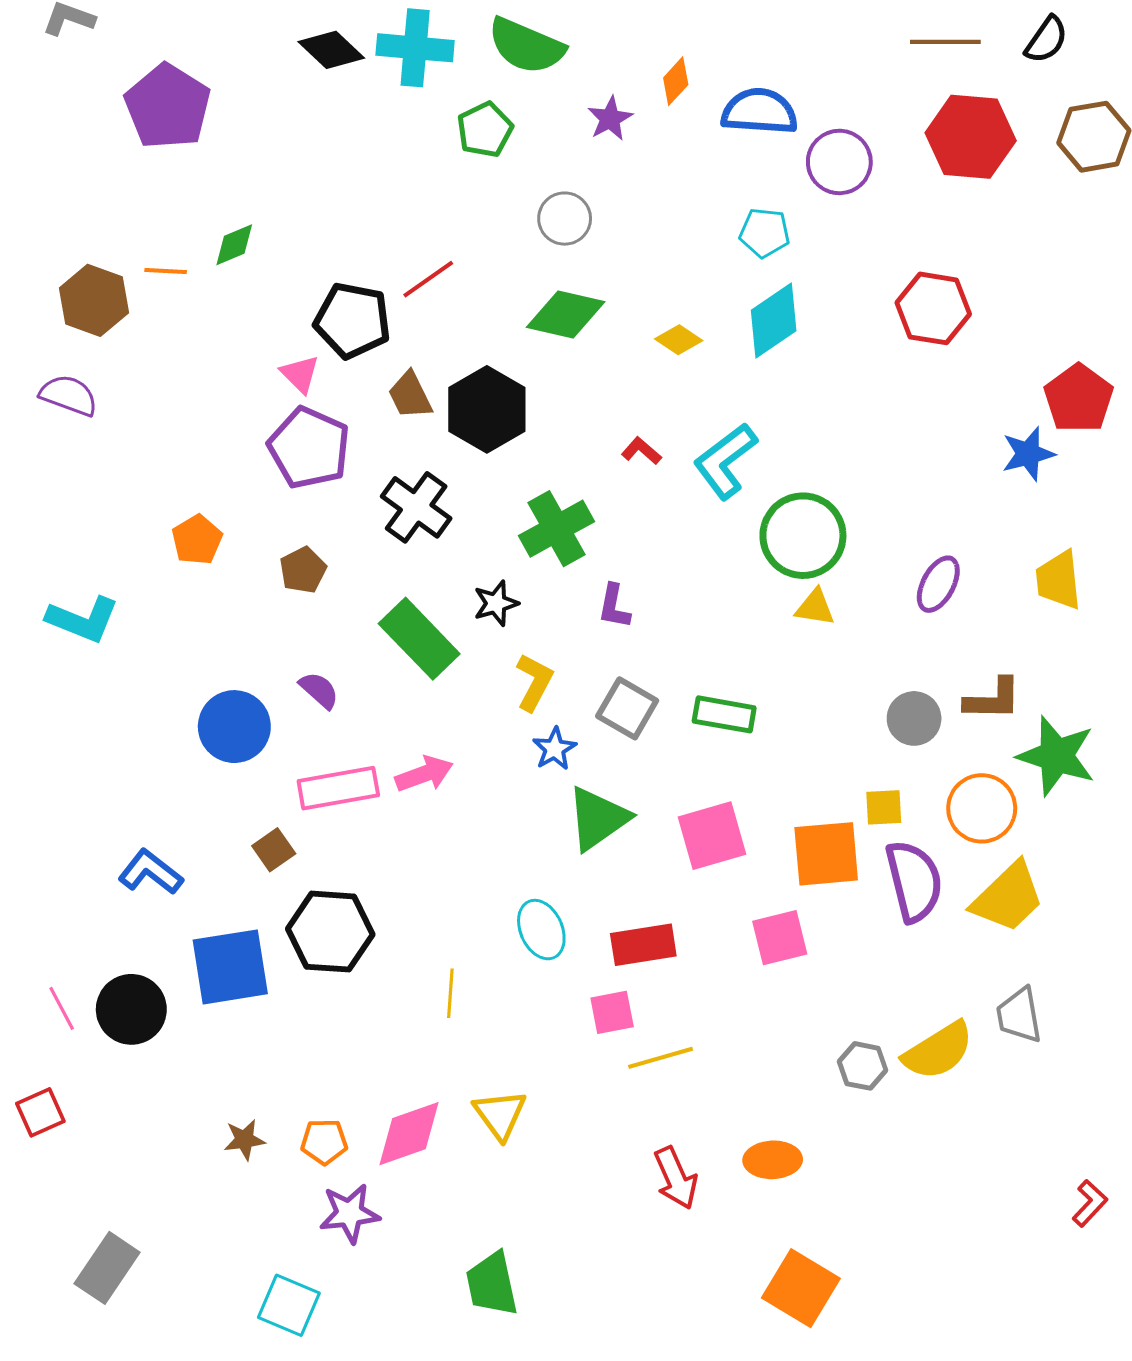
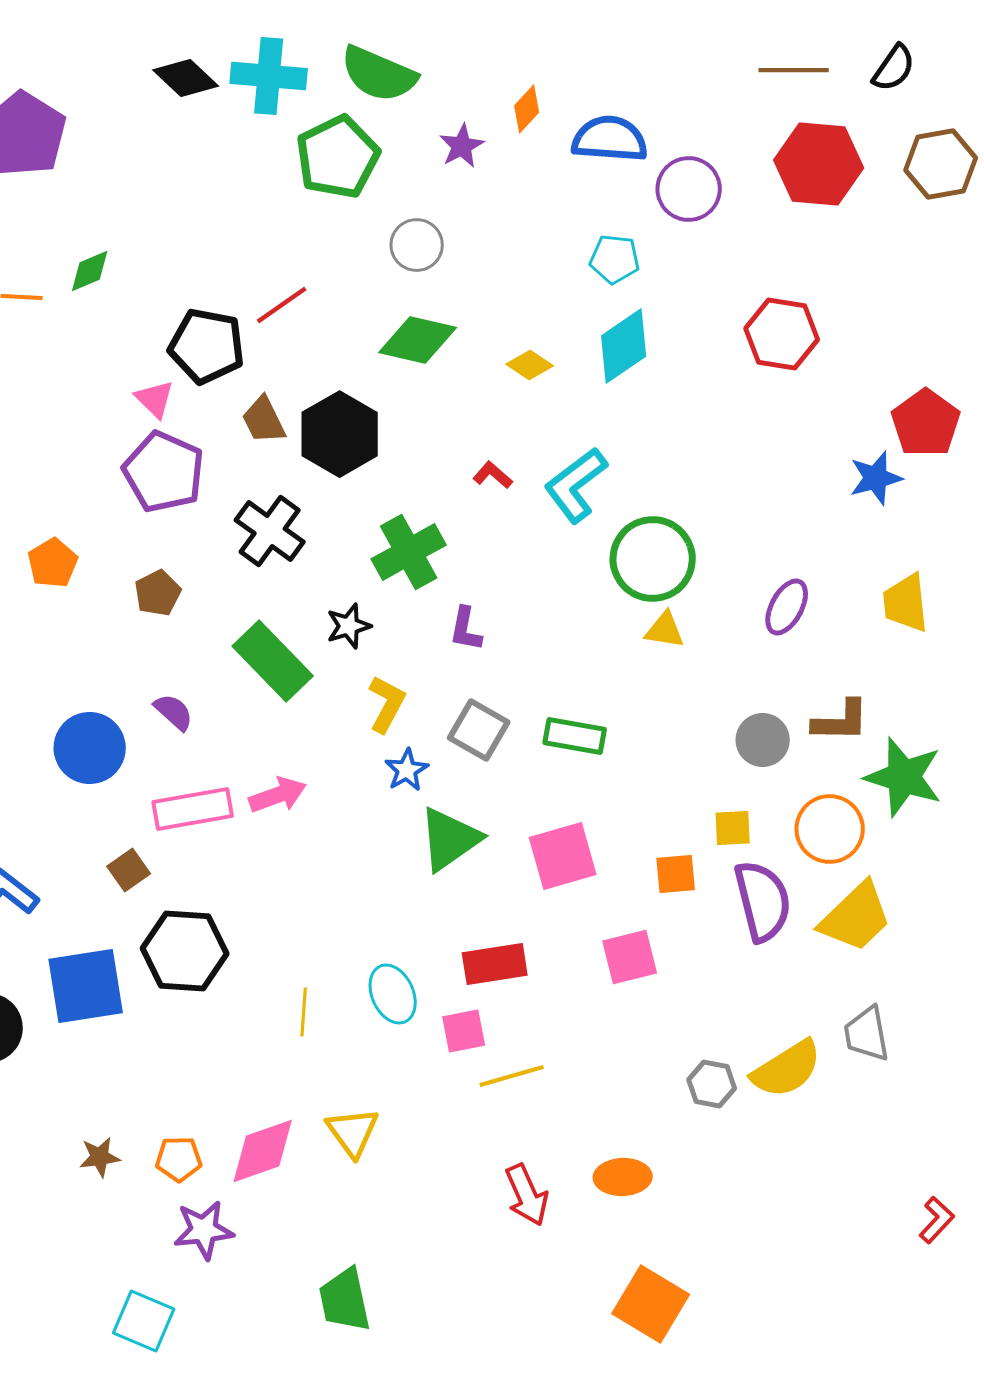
green pentagon: (485, 130) -> (338, 157), size x1.5
orange square: (826, 854) -> (676, 874), size x0.6
cyan ellipse: (541, 930) -> (393, 994), moved

